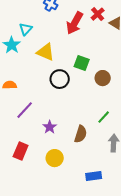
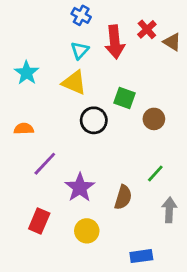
red arrow: (75, 23) -> (115, 42), turned -35
cyan triangle: (26, 29) -> (80, 50), moved
purple star: (50, 127) -> (80, 188), size x1.5

